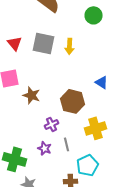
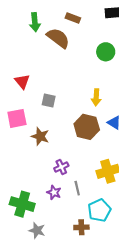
gray square: (44, 43) -> (49, 100), moved, size x0.6
yellow arrow: (70, 46) -> (96, 97), moved
brown hexagon: (72, 101) -> (87, 127), moved

